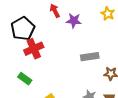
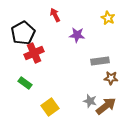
purple star: (74, 21) -> (77, 35), moved
gray rectangle: (90, 57) -> (100, 61), moved

